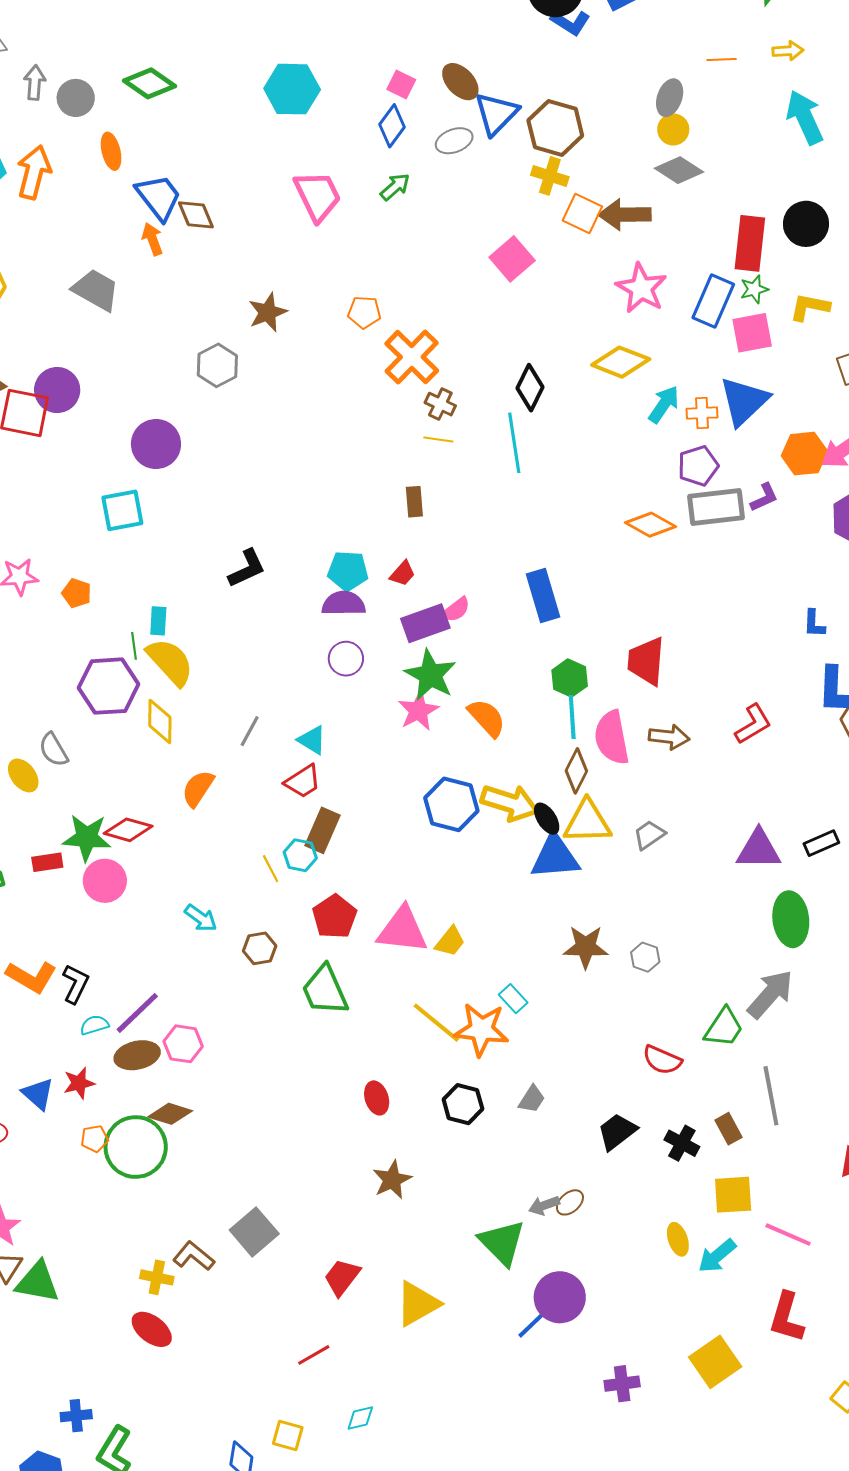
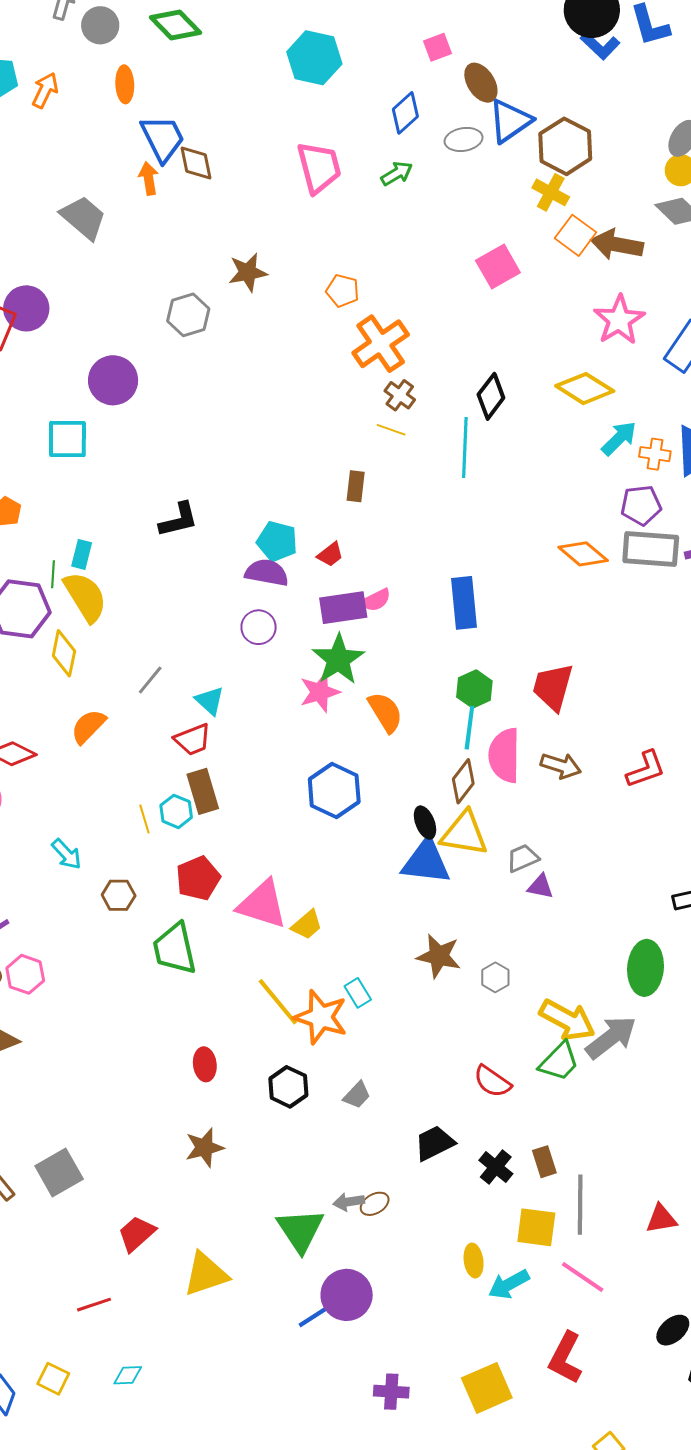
pink square: (401, 84) -> (438, 47), moved, turned 32
orange arrow: (34, 172) -> (45, 90), size x0.7
yellow arrow: (510, 803) -> (567, 1020), moved
brown rectangle: (323, 830) -> (203, 791), turned -51
purple triangle: (759, 849) -> (540, 887), moved, size x0.6
gray line: (771, 1096) -> (580, 1205), moved

